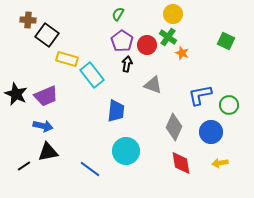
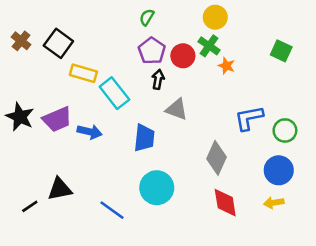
brown cross: (28, 20) -> (21, 41), moved, turned 35
gray triangle: (153, 85) -> (177, 109), moved
blue arrow: (43, 126) -> (90, 132), moved
blue circle: (211, 132) -> (279, 170), moved

